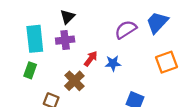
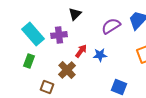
black triangle: (67, 17) -> (75, 14), moved
cyan rectangle: (35, 39) -> (33, 34), turned -35

